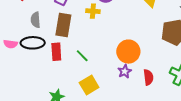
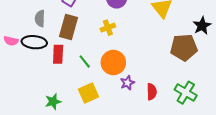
yellow cross: (93, 11) -> (108, 28), moved, turned -32
orange circle: (128, 52) -> (113, 63), moved

